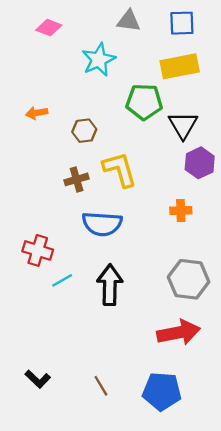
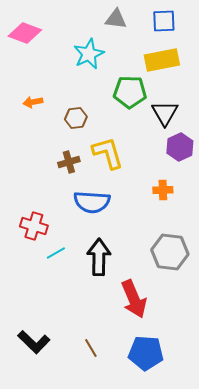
pink diamond: (49, 28) -> (25, 33), moved, size x1.4
red arrow: (179, 333) -> (134, 299), moved, turned 78
black L-shape: (38, 379) -> (34, 342), size x1.4

